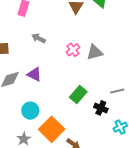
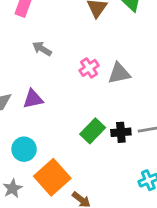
purple triangle: (34, 74) -> (33, 99), turned -42
black cross: (101, 108) -> (121, 132), moved, turned -32

